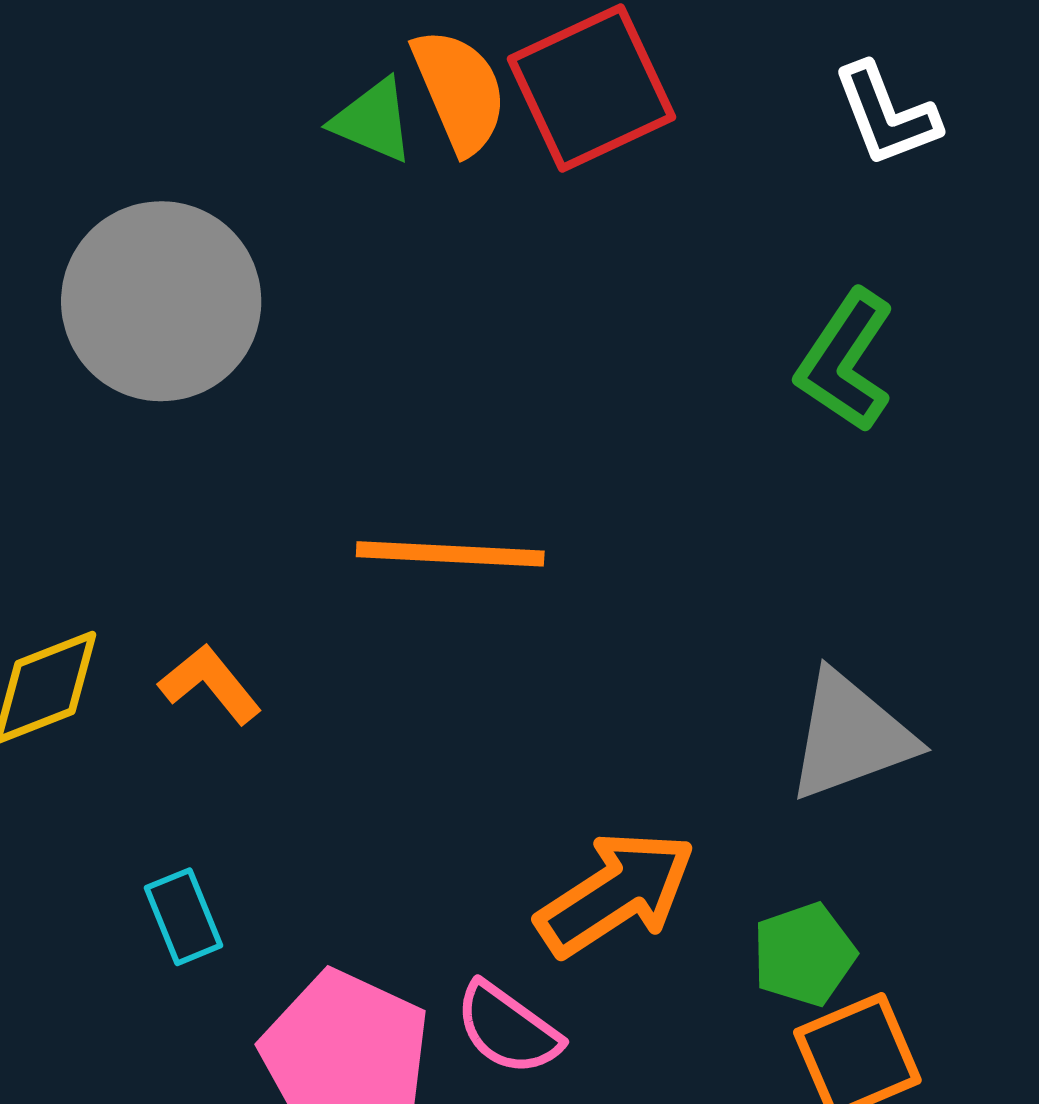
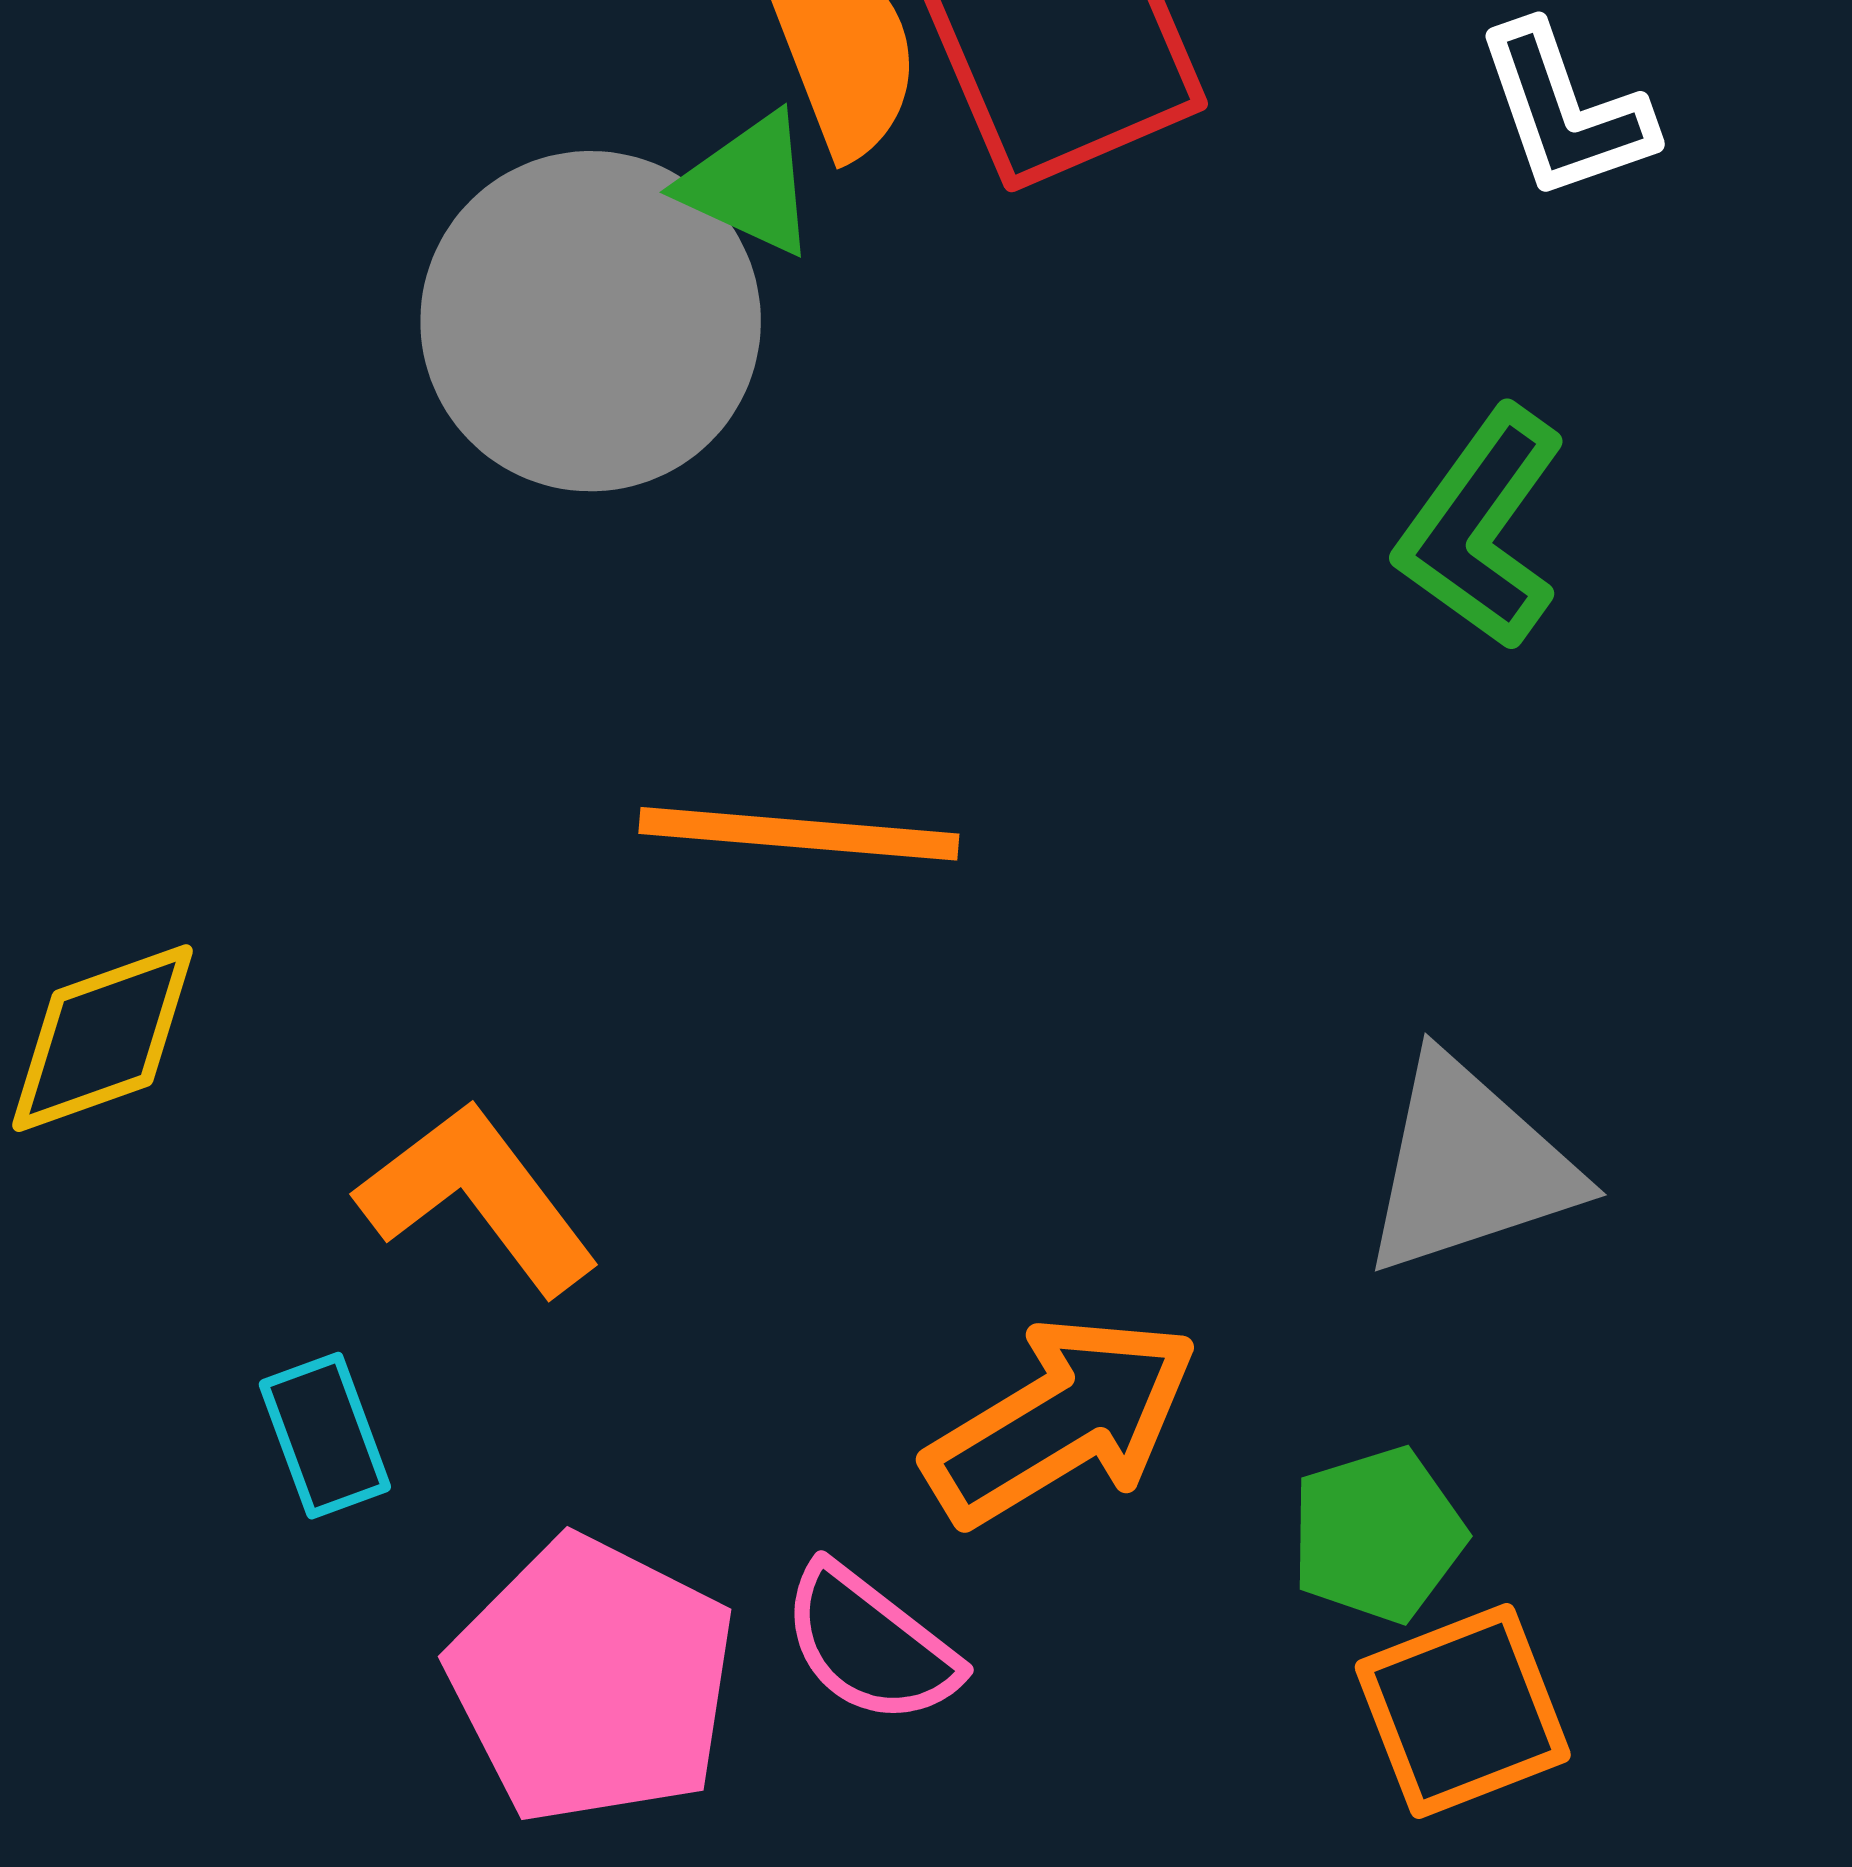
green triangle: (373, 121) -> (749, 184), moved
gray circle: (161, 301) -> (591, 321), moved
orange L-shape: (210, 684) -> (478, 1198), moved, size x1.4

